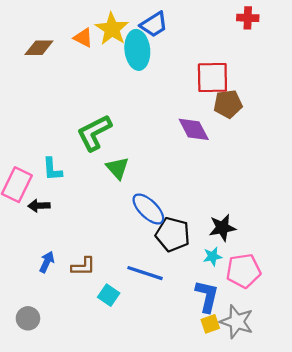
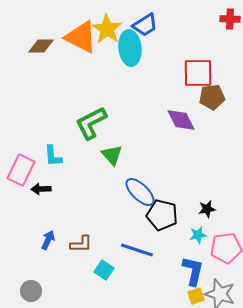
orange triangle: (83, 38) -> (81, 37), size x1.8
black star: (222, 228) -> (207, 209), size x0.7

